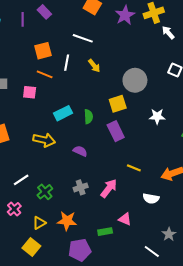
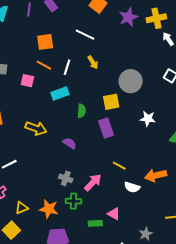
white line: (67, 63) -> (67, 67), moved
cyan rectangle: (63, 113) -> (60, 94), moved
gray cross: (81, 187) -> (66, 178), turned 32
green cross: (45, 192) -> (73, 201), moved, turned 35
white semicircle: (151, 199) -> (132, 187), moved
pink triangle: (125, 219) -> (114, 214), moved
green rectangle: (105, 232) -> (95, 223), moved

